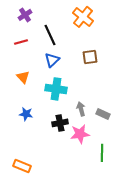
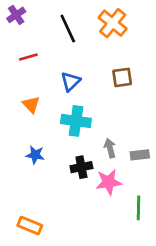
purple cross: (25, 15) -> (16, 15), moved
black line: (50, 35) -> (68, 29), moved
gray rectangle: (103, 114) -> (140, 155), turned -32

